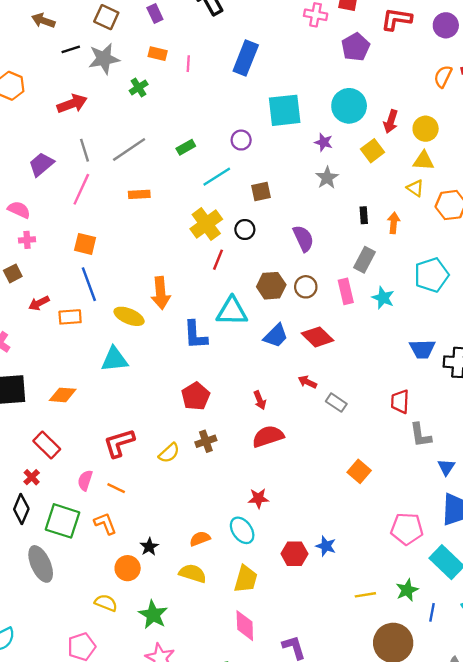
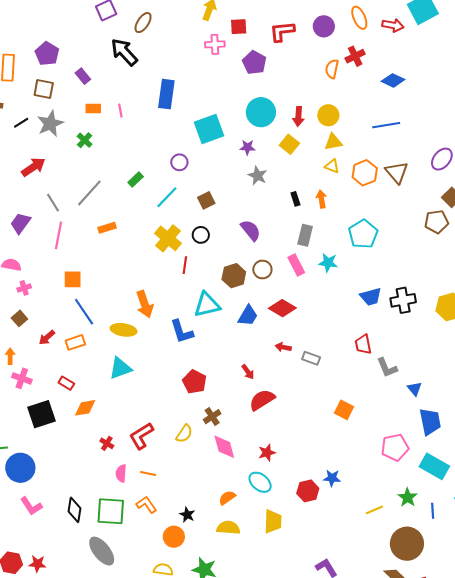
red rectangle: (47, 445) -> (66, 383), moved, size x0.7
red cross: (32, 477) -> (107, 443), moved
pink diamond: (245, 626) -> (224, 447), moved

